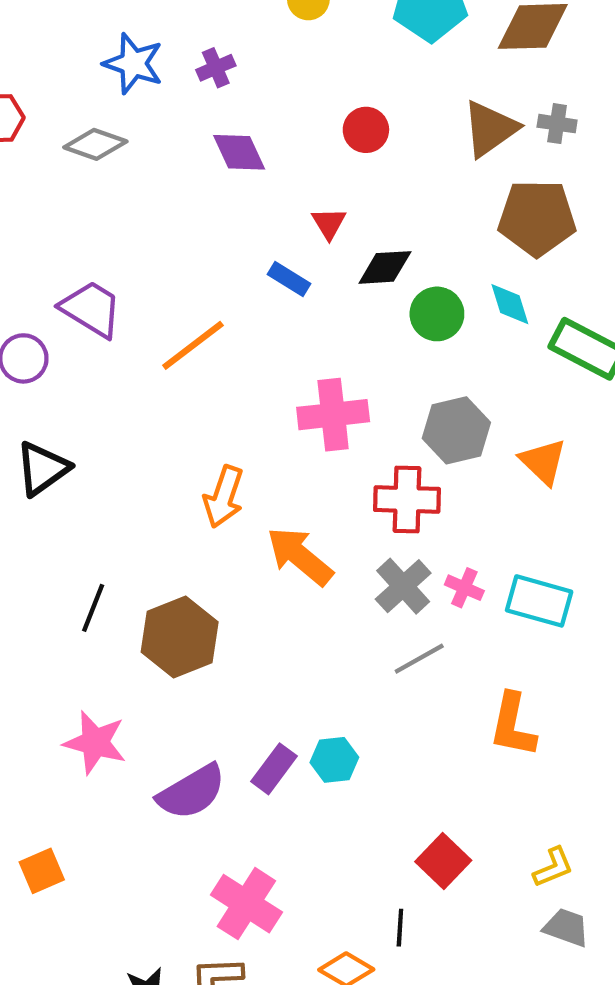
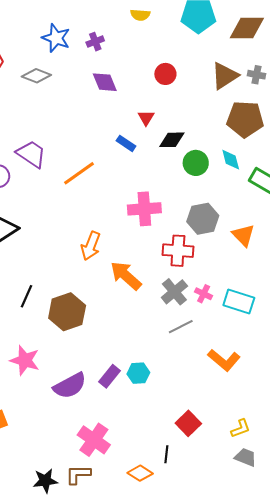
orange L-shape: (513, 725) -> (224, 360), turned -64

